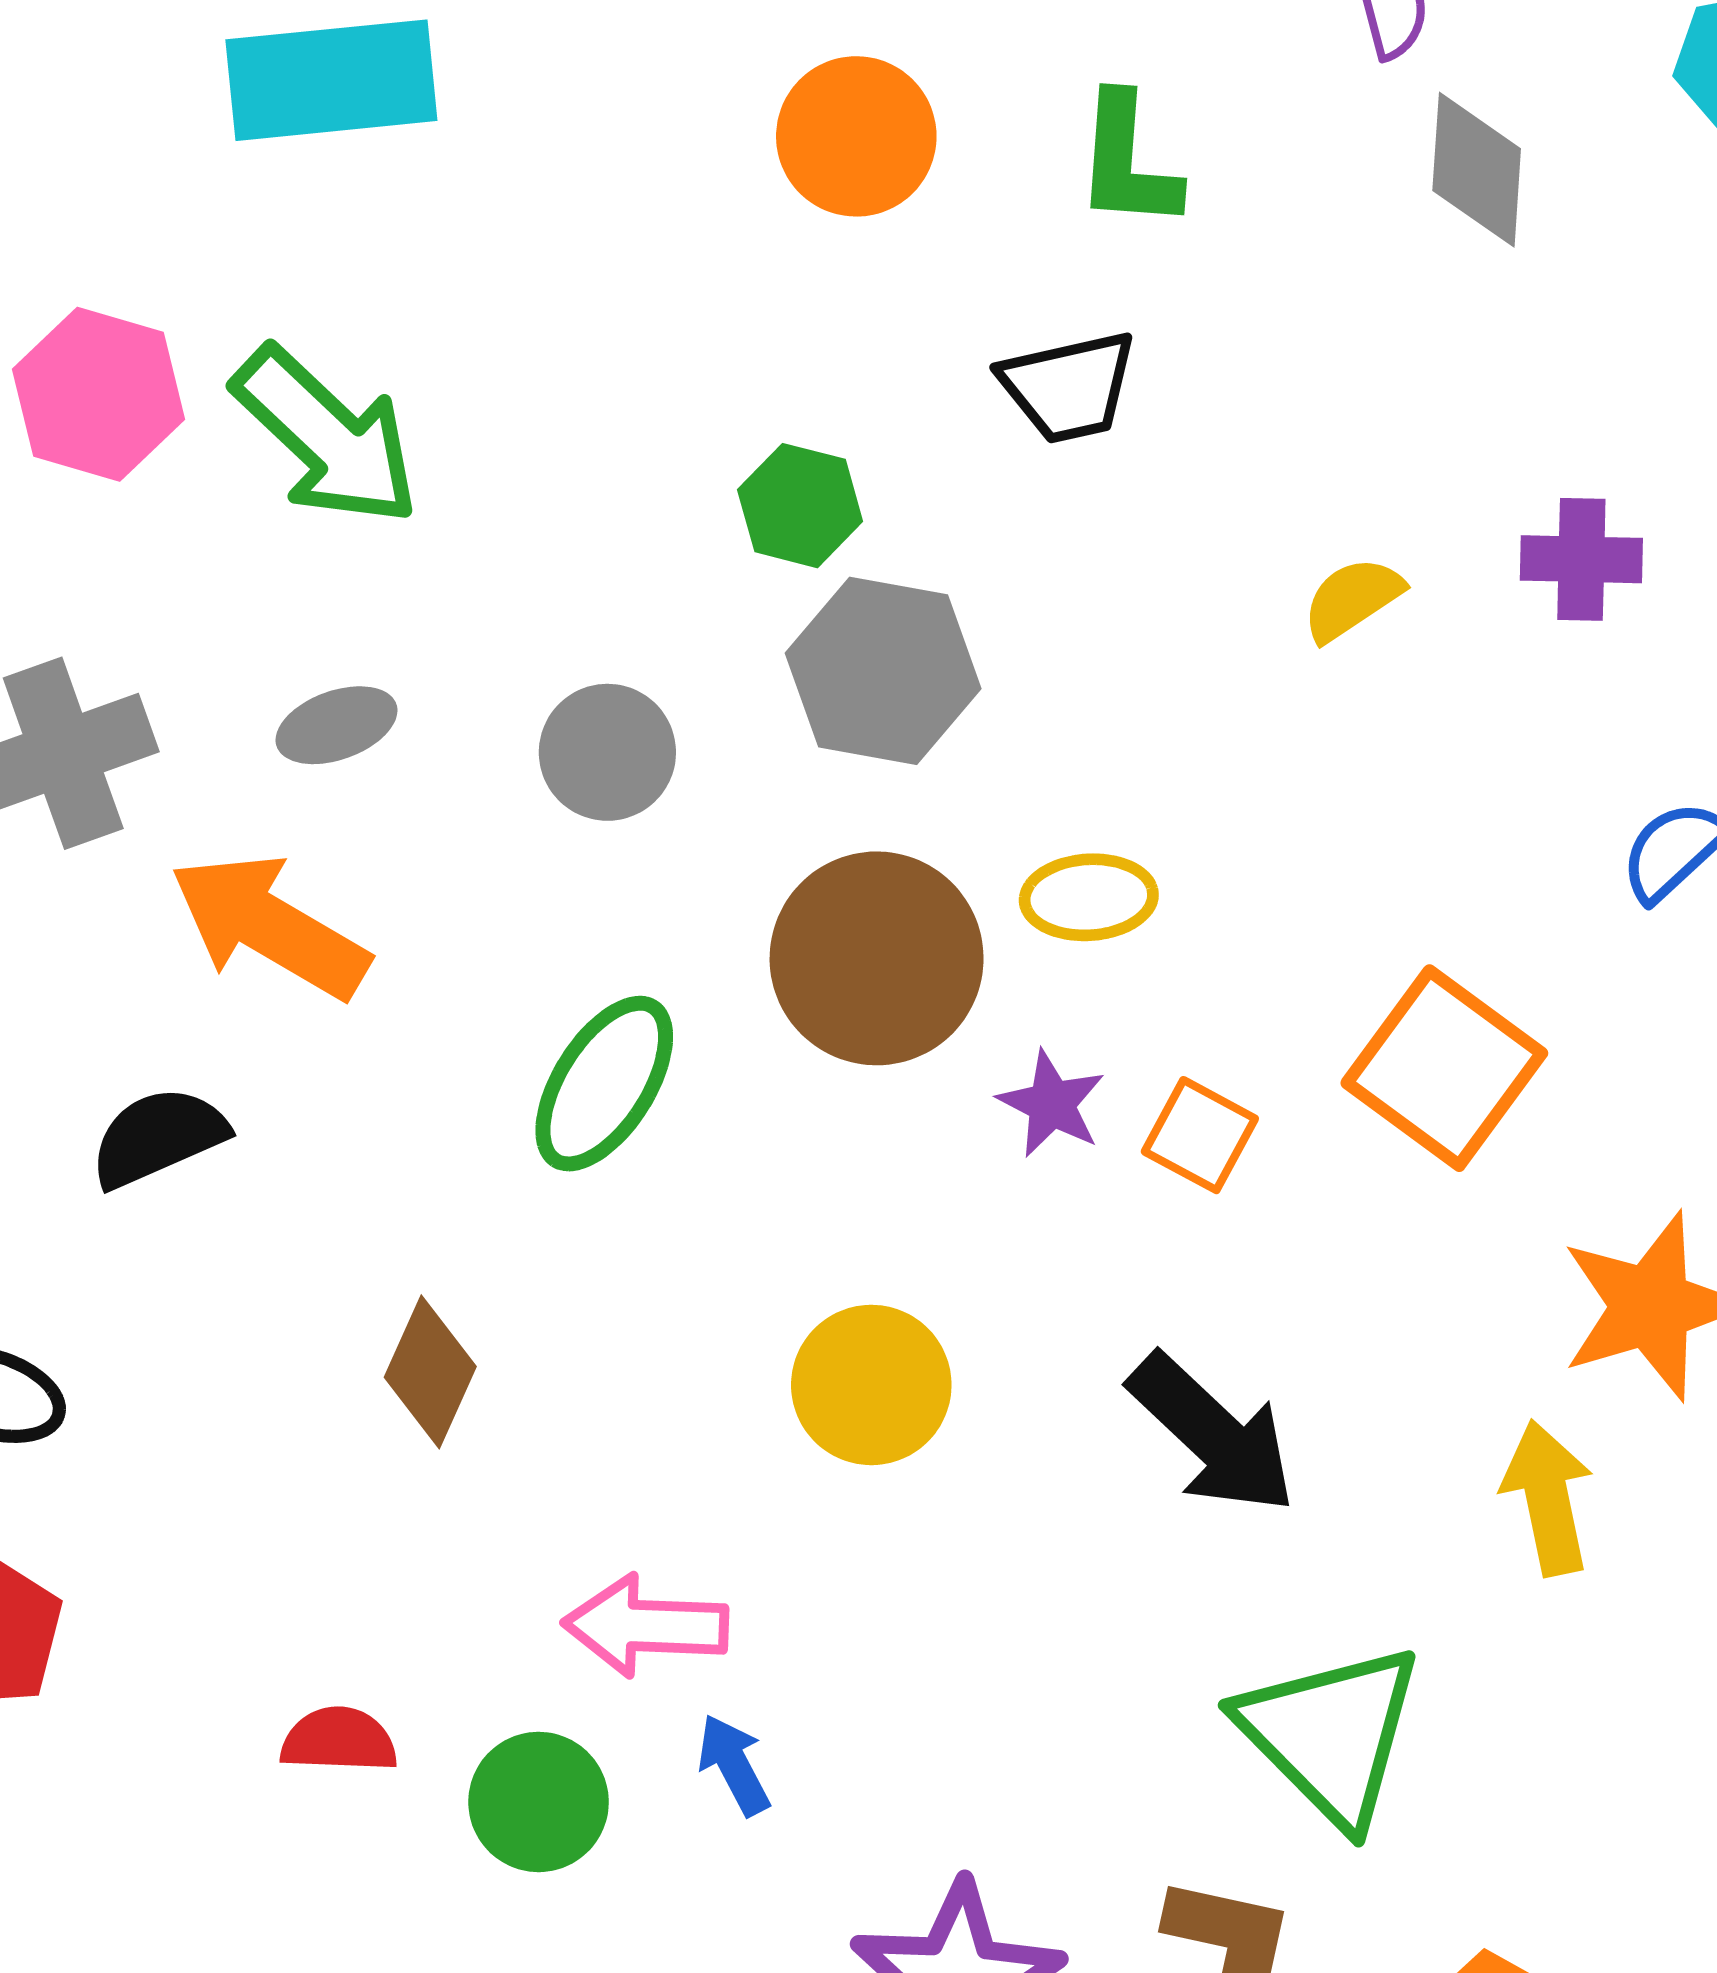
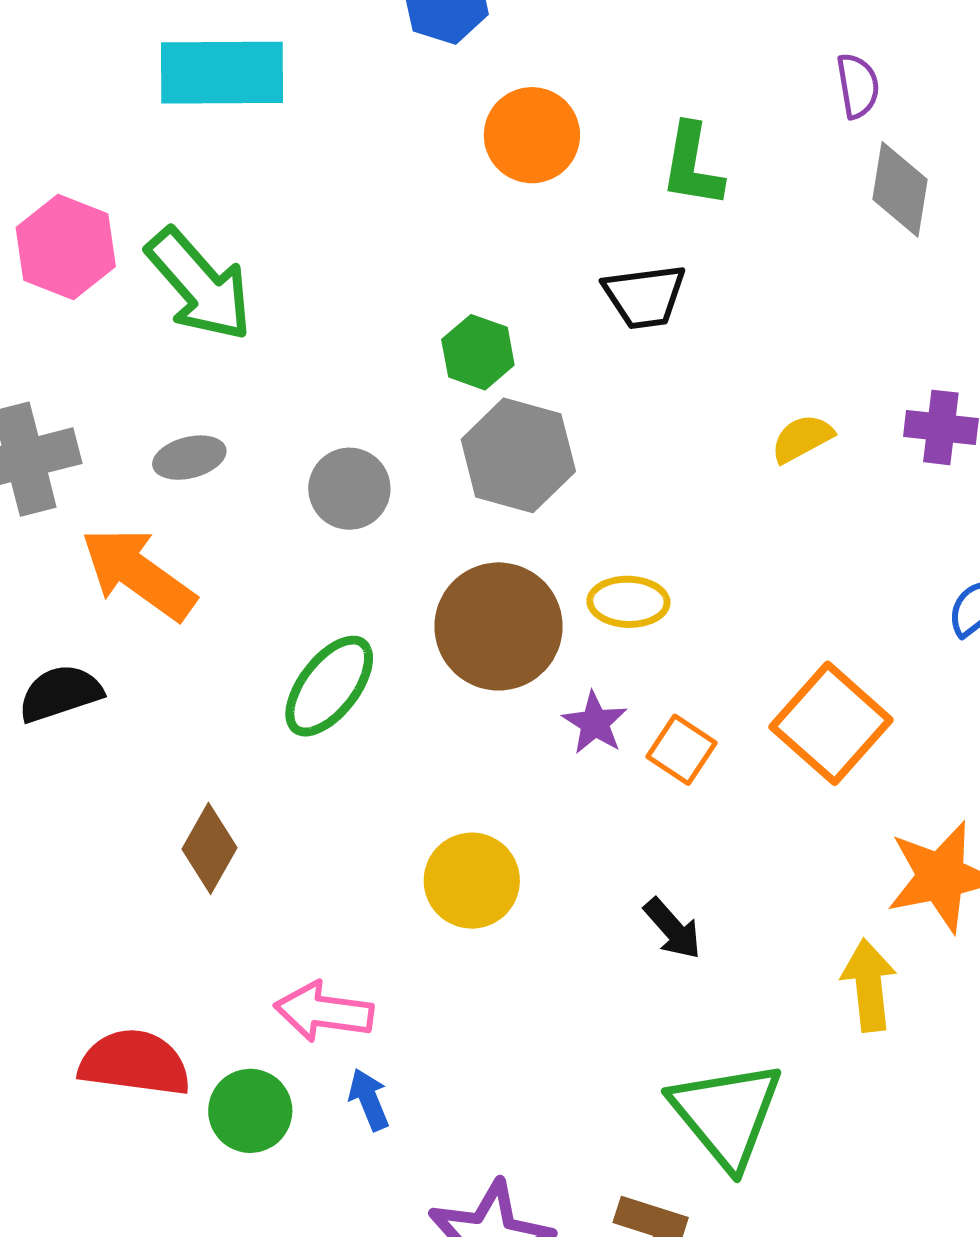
black arrow: (1213, 1434) -> (673, 929), size x0.6
red semicircle: (339, 1740) -> (135, 1063), size x1.6

